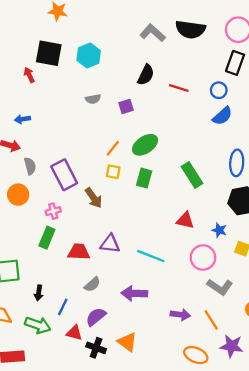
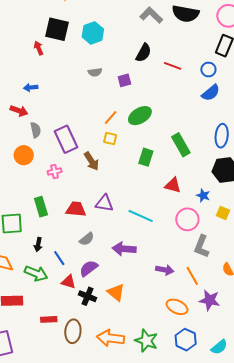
green rectangle: (144, 178) -> (146, 157), moved
green rectangle: (47, 238) -> (41, 207), moved, turned -42
gray L-shape: (220, 287) -> (201, 246), turned 75
blue line: (63, 307) -> (59, 258), turned -63

